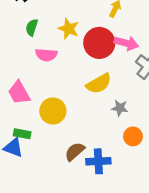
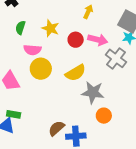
red circle: (99, 43) -> (76, 40), size x0.6
gray star: (120, 108) -> (93, 92), size x1.6
yellow circle: (53, 111) -> (41, 69), moved

